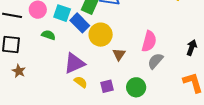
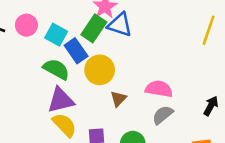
green semicircle: (48, 35) -> (56, 69), moved, size x1.5
pink semicircle: (149, 41) -> (159, 89), turned -105
yellow semicircle: (81, 82) -> (64, 125), size x1.5

